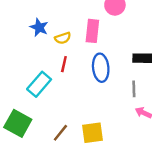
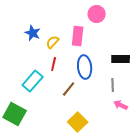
yellow semicircle: (63, 38) -> (53, 42), turned 152
brown line: (60, 133) -> (69, 89), moved
yellow square: (92, 133) -> (78, 122), turned -36

